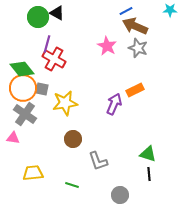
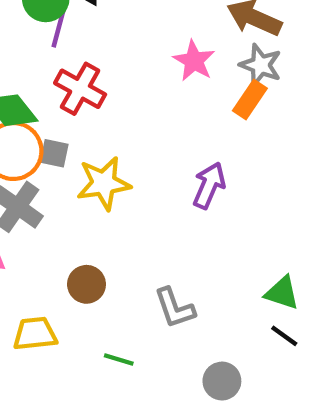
purple line: (47, 44) -> (59, 29), moved
orange rectangle: (135, 90) -> (250, 99), moved, turned -30
brown circle: (73, 139) -> (87, 284), moved
black line: (149, 174) -> (284, 336), turned -48

